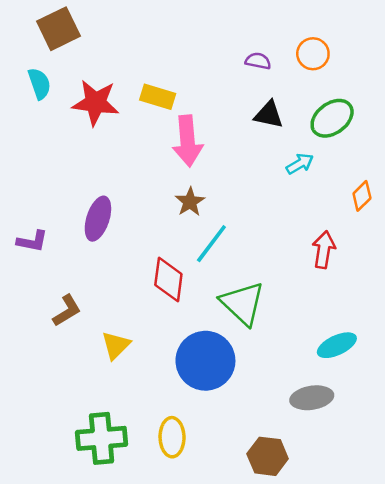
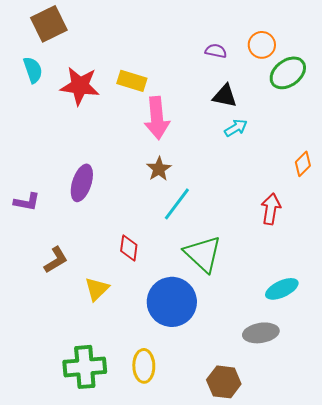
green ellipse: (332, 118) -> (288, 73), moved
cyan arrow: (300, 164) -> (236, 128), moved
red diamond: (168, 280) -> (129, 248), moved, size x0.7

